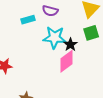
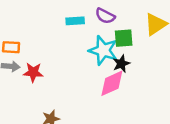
green square: (91, 33) -> (124, 38), moved

